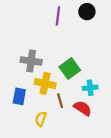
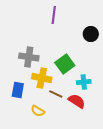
black circle: (87, 12) -> (91, 34), moved
brown line: (60, 101) -> (56, 94), turned -48
yellow semicircle: (41, 119) -> (38, 111), turned -80

